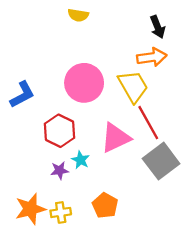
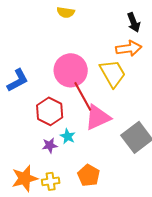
red line: (148, 123) -> (83, 96), moved

